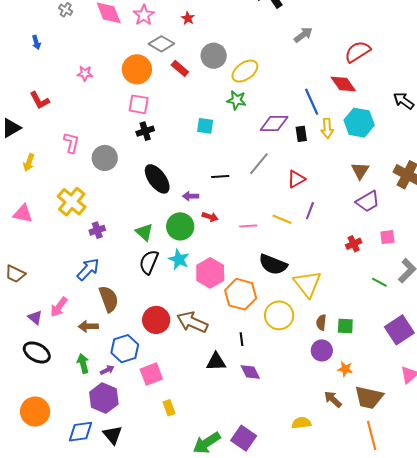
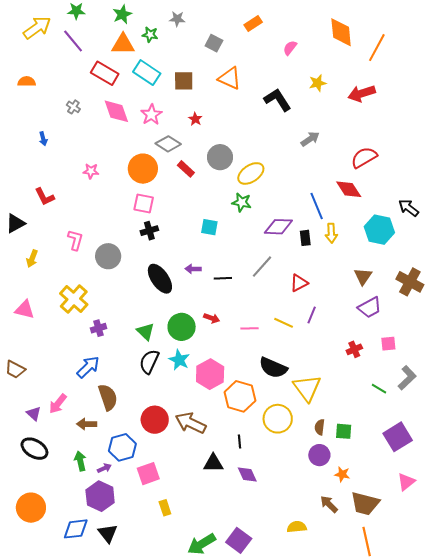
cyan hexagon: (359, 123) -> (379, 230), moved
purple arrow: (191, 196) -> (193, 269), moved

